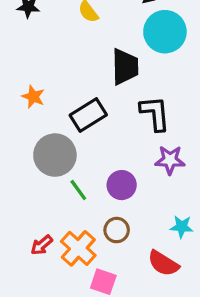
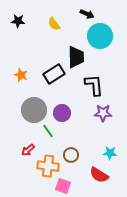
black rectangle: (88, 115) -> (54, 74), moved
purple circle: (122, 185) -> (62, 113), moved
red arrow: (42, 245) -> (28, 150), moved
orange cross: (78, 248) -> (48, 166), turned -35

